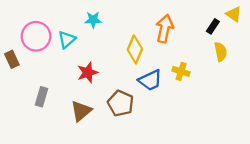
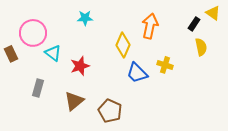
cyan triangle: (67, 40) -> (53, 53), moved, turned -42
blue trapezoid: (150, 80) -> (137, 73), turned 70
brown pentagon: (121, 103) -> (110, 111), moved

